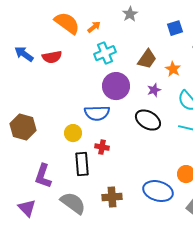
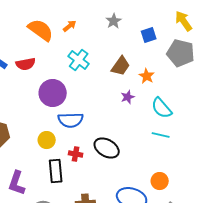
gray star: (130, 14) -> (114, 21), moved
orange arrow: (94, 27) -> (70, 26), moved
cyan cross: (105, 53) -> (79, 60), turned -30
purple circle: (116, 86) -> (53, 93), moved
black ellipse: (148, 120) -> (107, 148), moved

